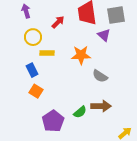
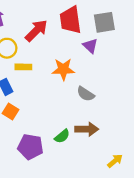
red arrow: (58, 22) -> (36, 31), size x1.5
purple pentagon: (53, 121) -> (30, 147), turned -30

